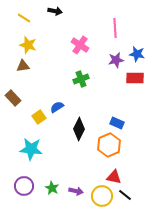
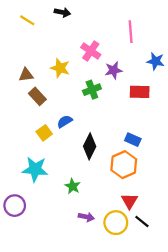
yellow star: (28, 45) -> (60, 68), moved
purple star: (116, 60) -> (114, 70), moved
red rectangle: (135, 78) -> (140, 92), moved
brown rectangle: (13, 98) -> (37, 96), moved
red triangle: (114, 177) -> (129, 201), turned 49
purple circle: (24, 186) -> (15, 206), moved
green star: (52, 188) -> (73, 186), moved

